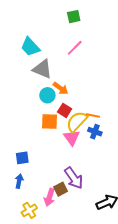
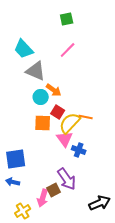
blue cross: (95, 132) -> (79, 150), moved
blue square: (22, 158) -> (16, 159), size x1.5
blue arrow: (19, 181) -> (13, 182), turned -88

